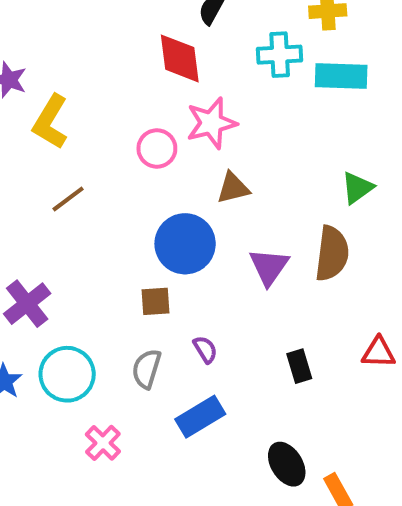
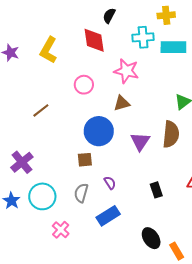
yellow L-shape: (50, 122) -> (48, 50), moved
pink star: (211, 123) -> (126, 71), moved, turned 30

